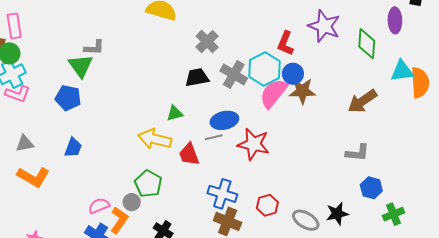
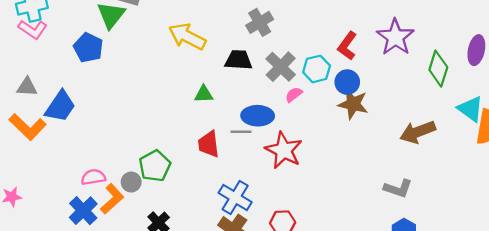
cyan hexagon: (264, 69) -> (317, 69), size x0.7
cyan triangle: (402, 71) -> (470, 109), turned 30
pink semicircle: (273, 93) -> (294, 95), moved, size x0.5
yellow arrow: (155, 139) -> (187, 37), moved
blue trapezoid: (73, 148) -> (60, 106), moved, size x1.4

